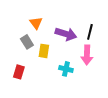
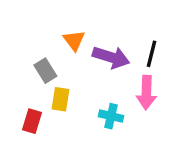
orange triangle: (36, 23) -> (74, 40), moved
yellow rectangle: (44, 51) -> (61, 99), moved

